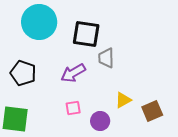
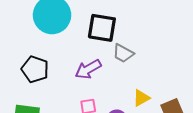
gray trapezoid: (106, 58) -> (123, 53), turned -60

